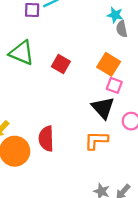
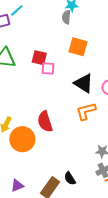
gray semicircle: (122, 29) -> (66, 17), moved, turned 32
pink square: (114, 85) -> (48, 69), moved

